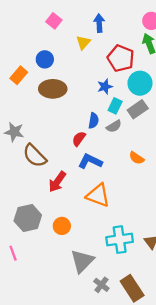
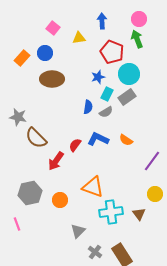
pink square: (54, 21) -> (53, 28), moved
blue arrow: (99, 23) -> (102, 21), moved
yellow triangle: (83, 42) -> (79, 38), turned 40
orange rectangle: (19, 75) -> (22, 58), moved
red semicircle: (79, 139) -> (75, 145), moved
blue L-shape: (90, 161) -> (98, 139), moved
orange triangle: (98, 195) -> (93, 187), moved
gray triangle: (82, 261) -> (78, 231), size x0.7

